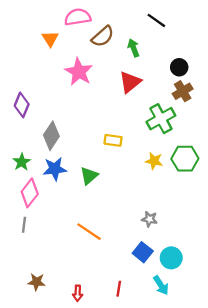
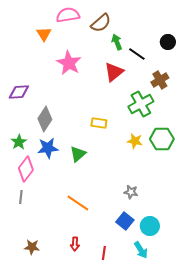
black line: (156, 20) -> (137, 54), moved
brown semicircle: (103, 36) -> (101, 23), moved
black circle: (179, 67) -> (168, 42), moved
purple diamond: (22, 105) -> (19, 92), turned 65
red arrow: (78, 293) -> (75, 244), moved

